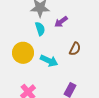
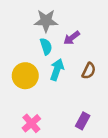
cyan arrow: (49, 61) -> (57, 70), moved, turned -96

